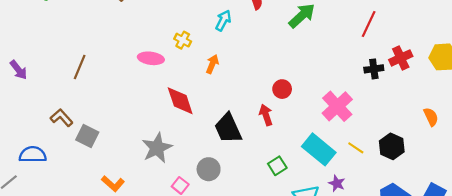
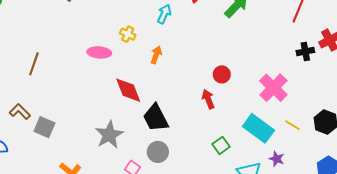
black trapezoid: (228, 128) -> (156, 118), moved

